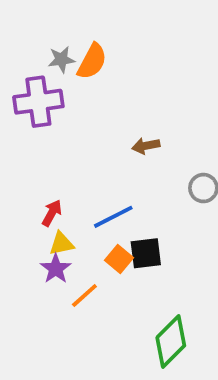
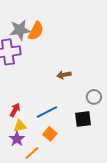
gray star: (61, 59) -> (20, 30), size x1.5
black square: (146, 253) -> (83, 119), moved

